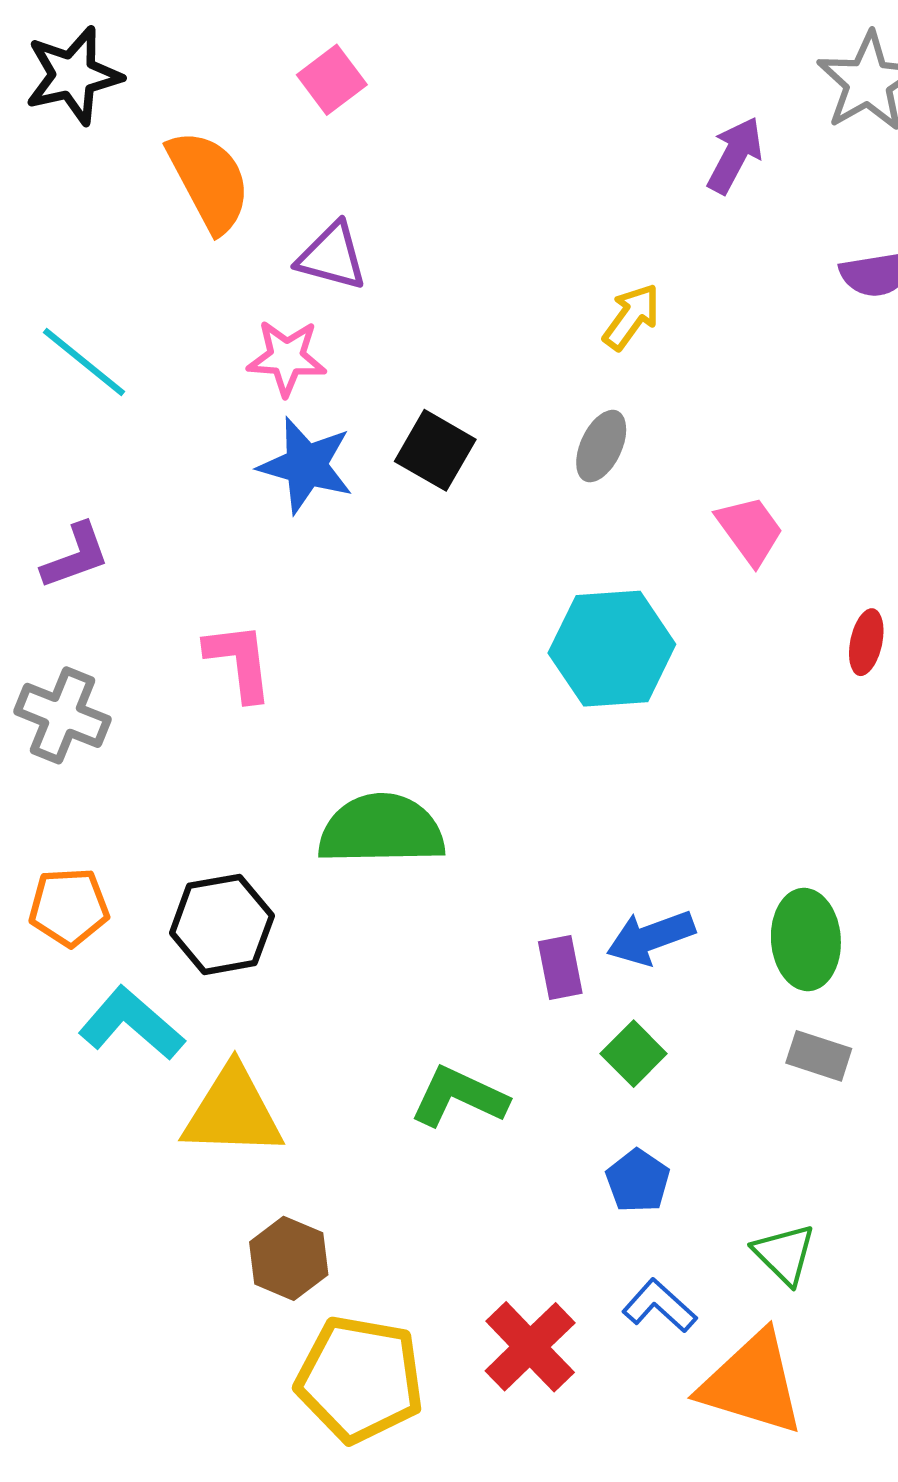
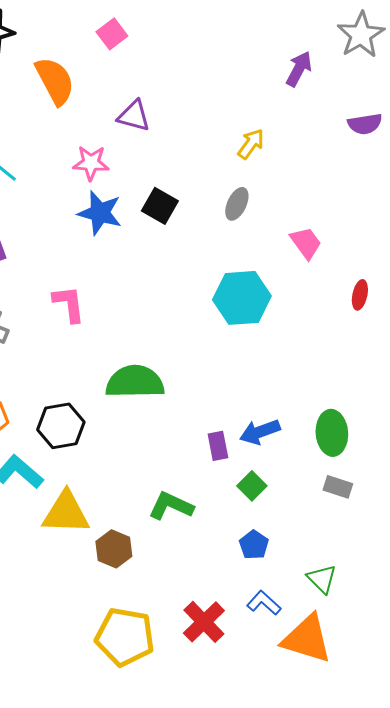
purple triangle: (332, 256) -> (134, 116), moved
brown hexagon: (289, 1258) -> (114, 549), moved

